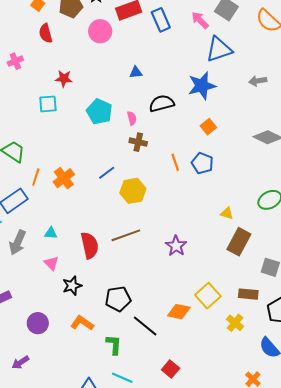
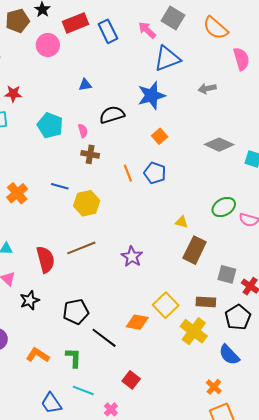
blue line: (107, 173) -> (60, 186), turned 54
orange L-shape: (82, 323) -> (38, 355), moved
yellow cross: (235, 323) -> (194, 331), size x1.5

